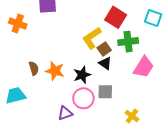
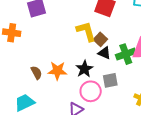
yellow L-shape: (92, 38) -> (86, 31), turned 120
green cross: (128, 42) -> (126, 54), moved

